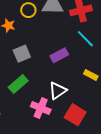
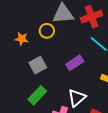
yellow circle: (28, 10) -> (47, 31), moved

